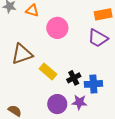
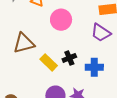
black cross: (74, 78) -> (69, 58), moved
blue cross: (93, 84) -> (94, 67), moved

